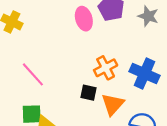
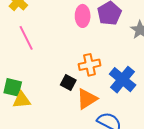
pink line: (33, 74) -> (26, 38), moved

